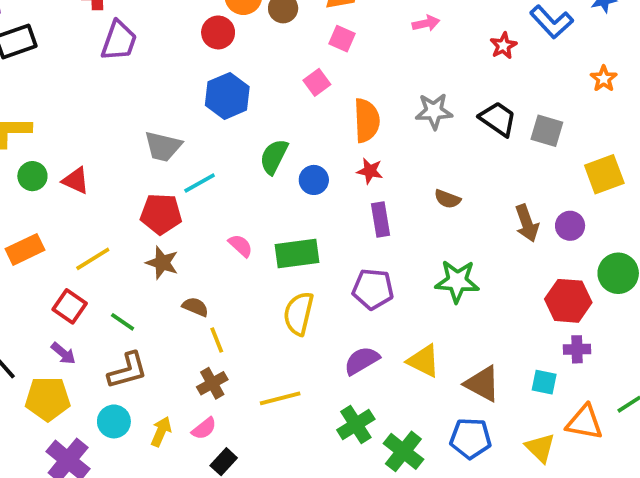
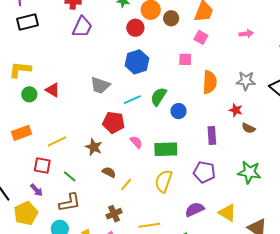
pink square: (317, 82) -> (185, 59), turned 32
red star: (370, 171) -> (236, 110), moved
red triangle: (76, 181) -> (53, 90), moved
cyan line: (200, 183) -> (132, 100), moved
red pentagon: (161, 214) -> (114, 122), moved
red square: (70, 306) -> (42, 165), turned -30
yellow line: (217, 340) -> (126, 184), moved, turned 56
yellow pentagon: (48, 399) -> (26, 213), turned -30

